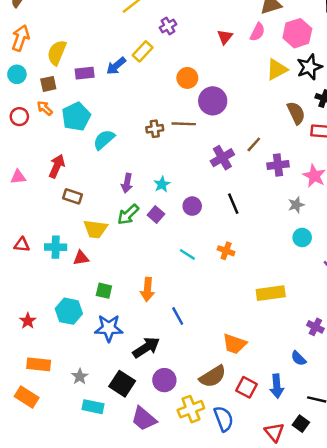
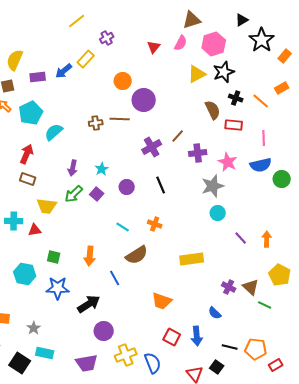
red arrow: (57, 166) -> (27, 154), moved
gray star: (296, 205) -> (213, 186), size x1.6
brown semicircle: (213, 376) -> (137, 255), moved
black square: (122, 384) -> (20, 363), moved
purple trapezoid: (144, 419) -> (87, 363), turned -50

